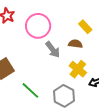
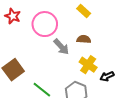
yellow rectangle: (85, 27) -> (84, 11), moved

